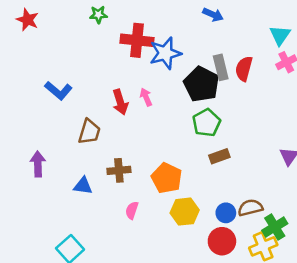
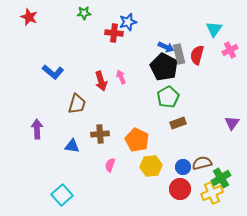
blue arrow: (213, 15) -> (166, 47), moved
cyan triangle: (280, 35) -> (214, 29), moved
red cross: (137, 40) -> (114, 33), size x0.7
blue star: (165, 53) -> (128, 22), moved, size x0.7

